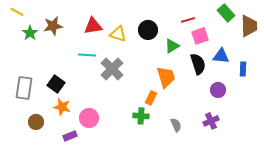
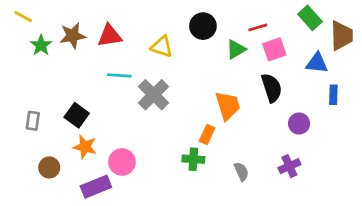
red triangle: (93, 26) -> (110, 36), moved
black circle: (148, 30) -> (203, 26), moved
green triangle: (172, 46) -> (236, 49), moved
blue triangle: (221, 56) -> (317, 63), moved
gray rectangle: (24, 88) -> (33, 121), size x0.6
purple rectangle: (70, 136) -> (96, 187), size x1.5

